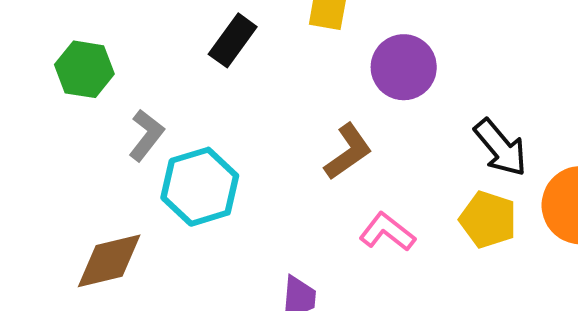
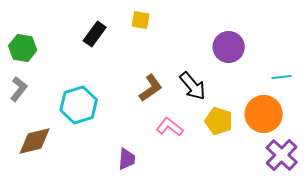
purple circle: (404, 67) -> (229, 47), moved
gray L-shape: (146, 135) -> (19, 89), moved
black arrow: (500, 148) -> (193, 86), moved

